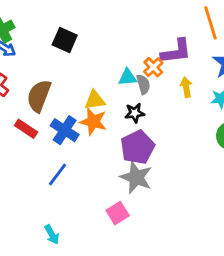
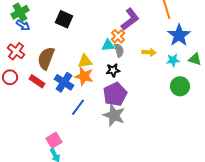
purple L-shape: (176, 51) -> (130, 19), moved, turned -30
orange cross: (153, 67) -> (118, 36), moved
yellow arrow: (186, 87) -> (149, 52), turned 104
blue line: (57, 174) -> (78, 107), moved
pink square: (118, 213) -> (54, 140), moved

